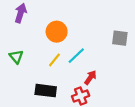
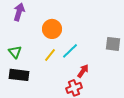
gray square: (120, 38) -> (113, 44), moved
black rectangle: (46, 91) -> (19, 75), moved

